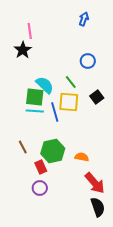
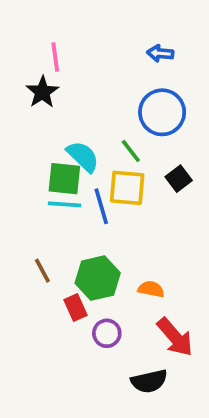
blue arrow: (84, 19) -> (160, 53), moved, turned -104
blue circle: (88, 61) -> (162, 112), size x1.6
purple circle: (40, 188) -> (107, 333), moved
black semicircle: (98, 207) -> (149, 381), moved, turned 96

